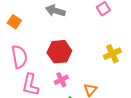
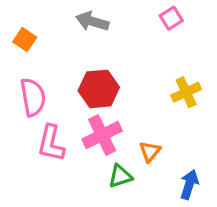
pink cross: (61, 80) -> (102, 135), size x1.6

